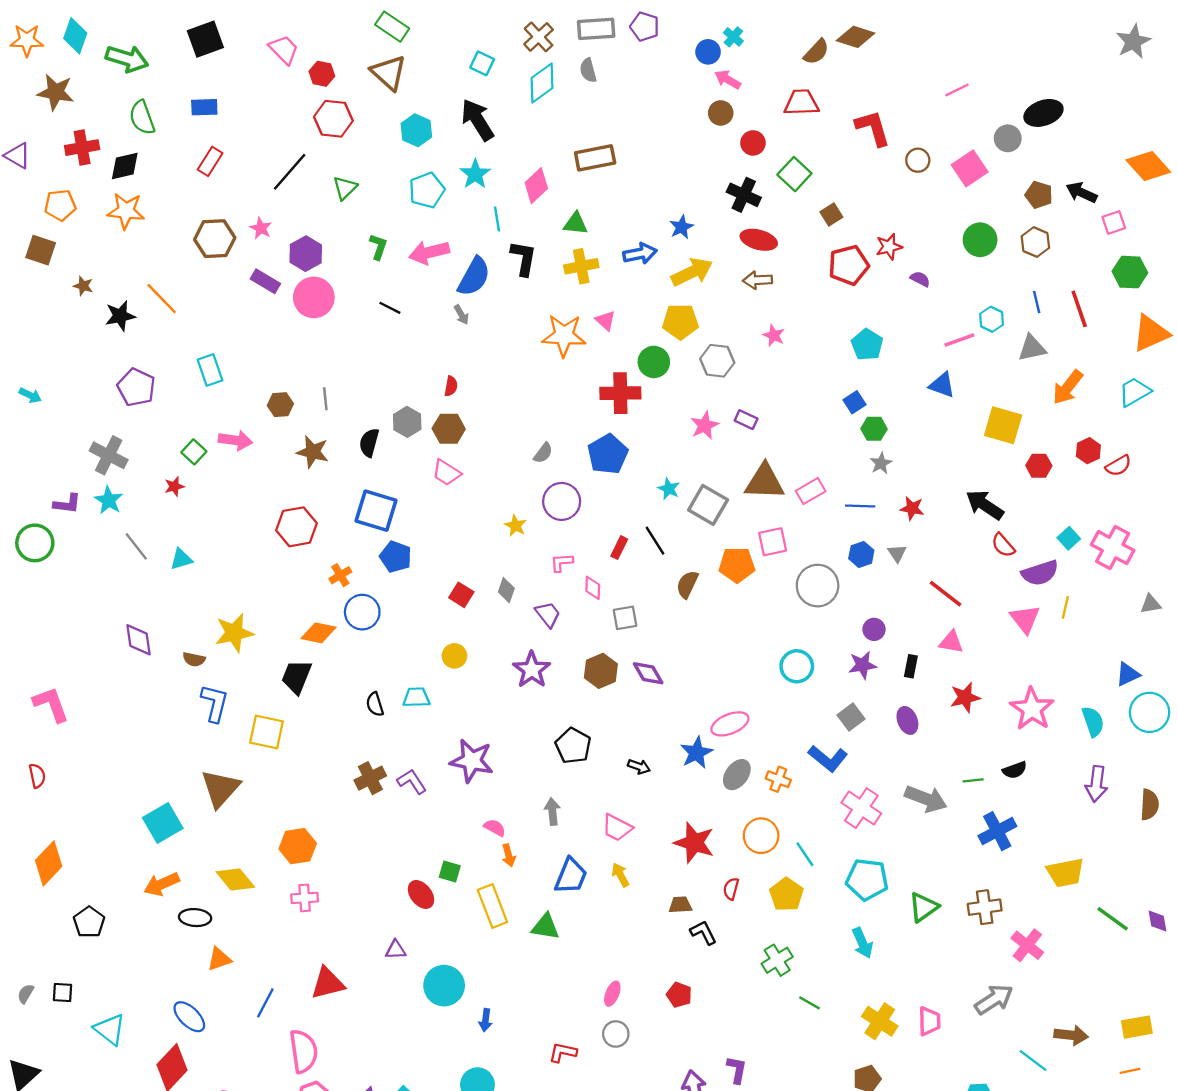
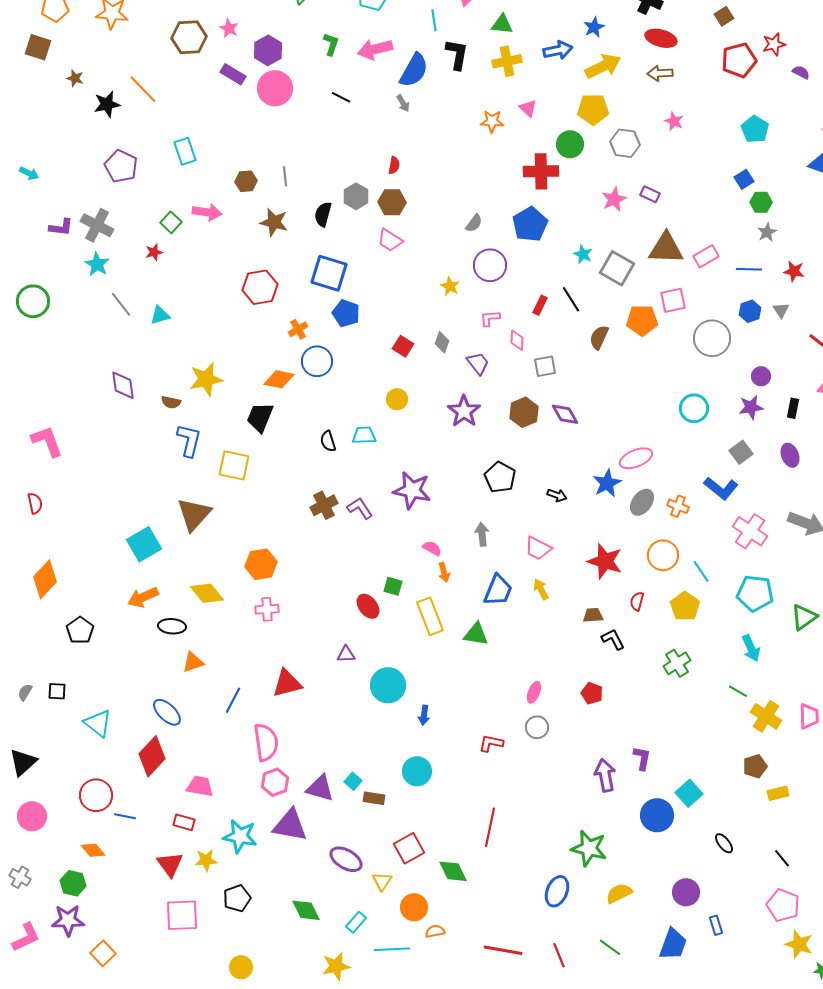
orange star: (564, 335) -> (492, 121), size x0.6
purple L-shape: (67, 504) -> (61, 227), moved
green line: (809, 1003) -> (738, 691), moved

